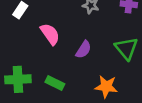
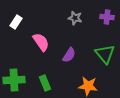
green rectangle: (55, 83) -> (45, 83), turned 42

